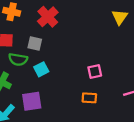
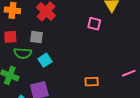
pink square: (95, 71) -> (94, 24), moved, turned 32

